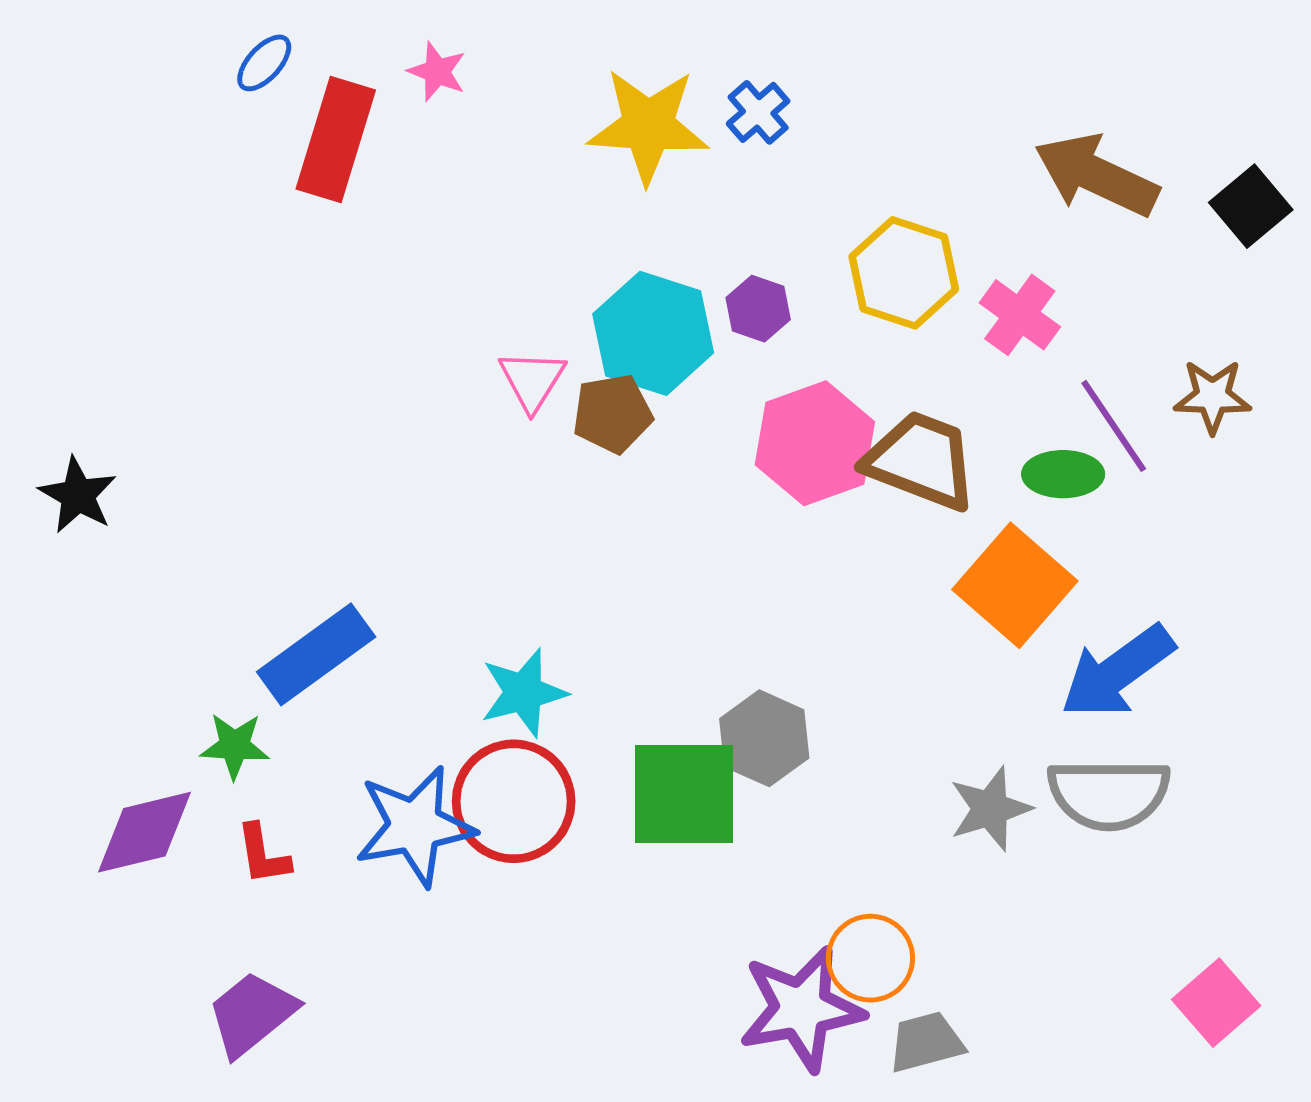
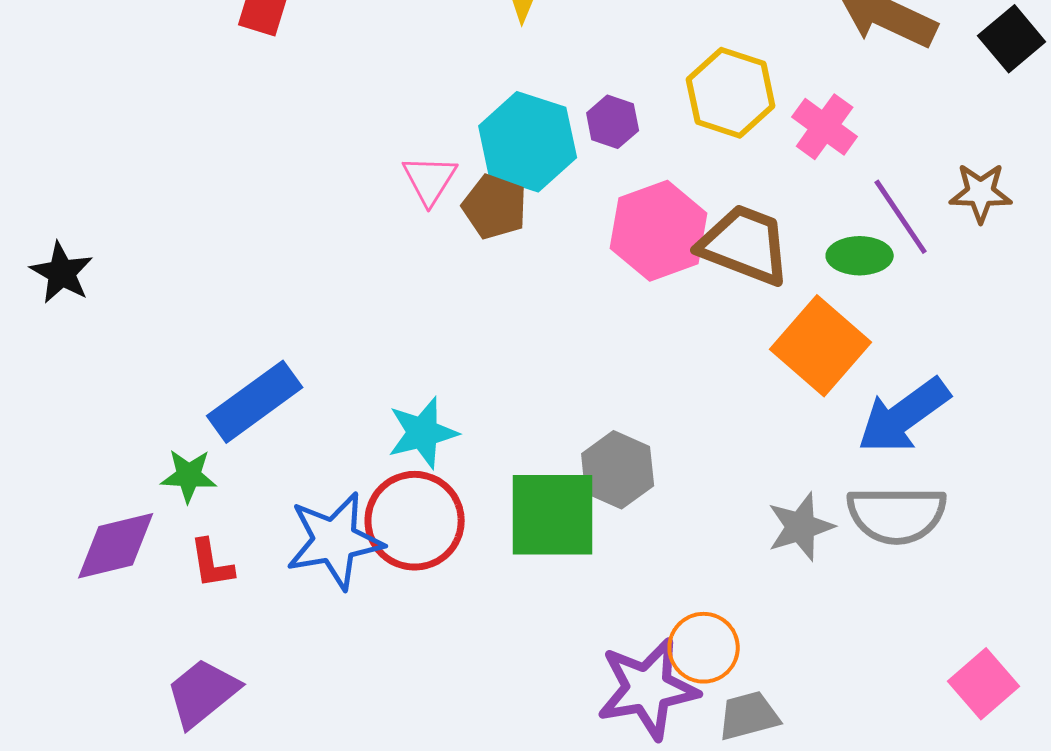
brown pentagon: (612, 414) -> (495, 207), turned 30

